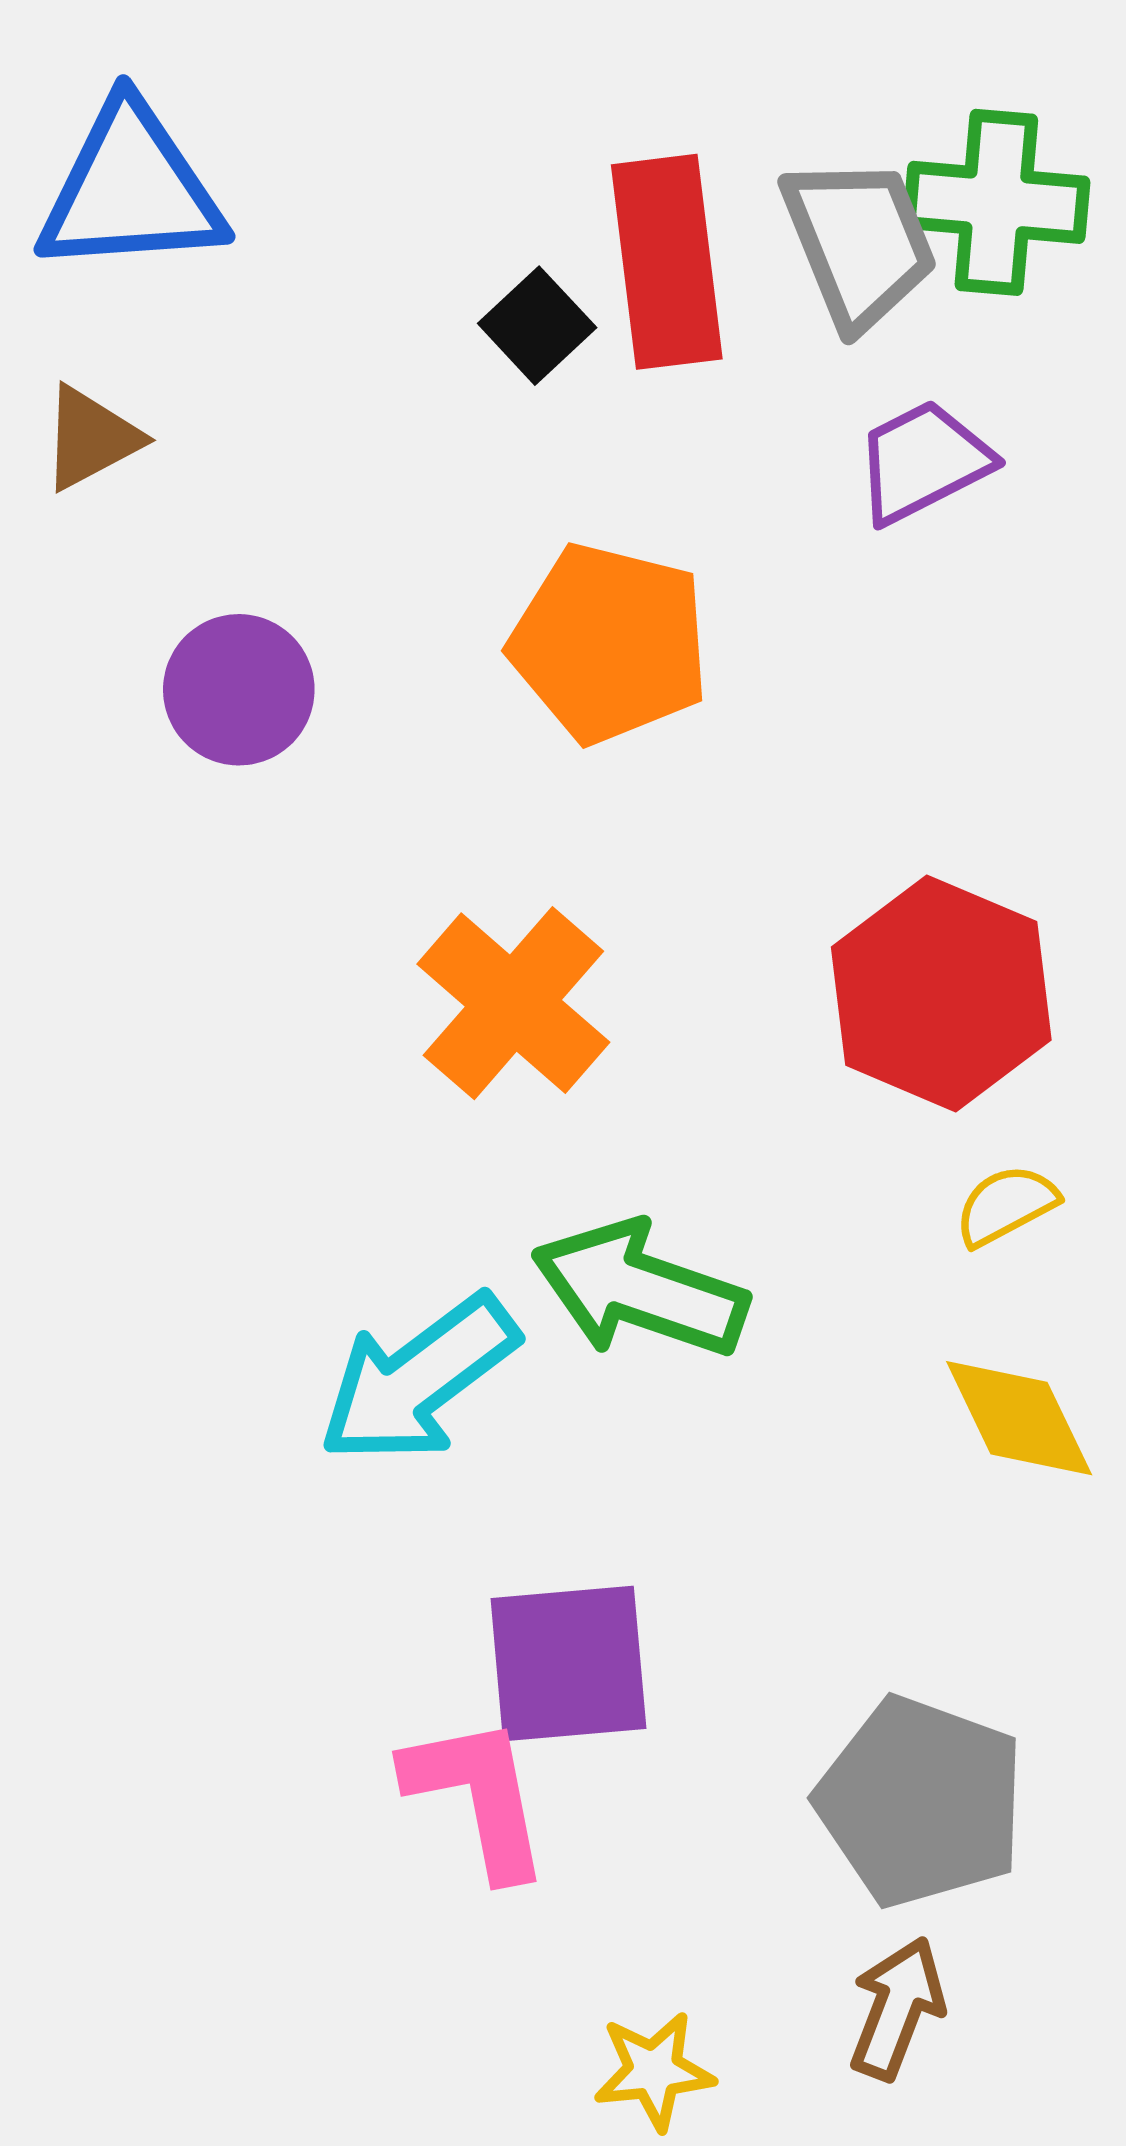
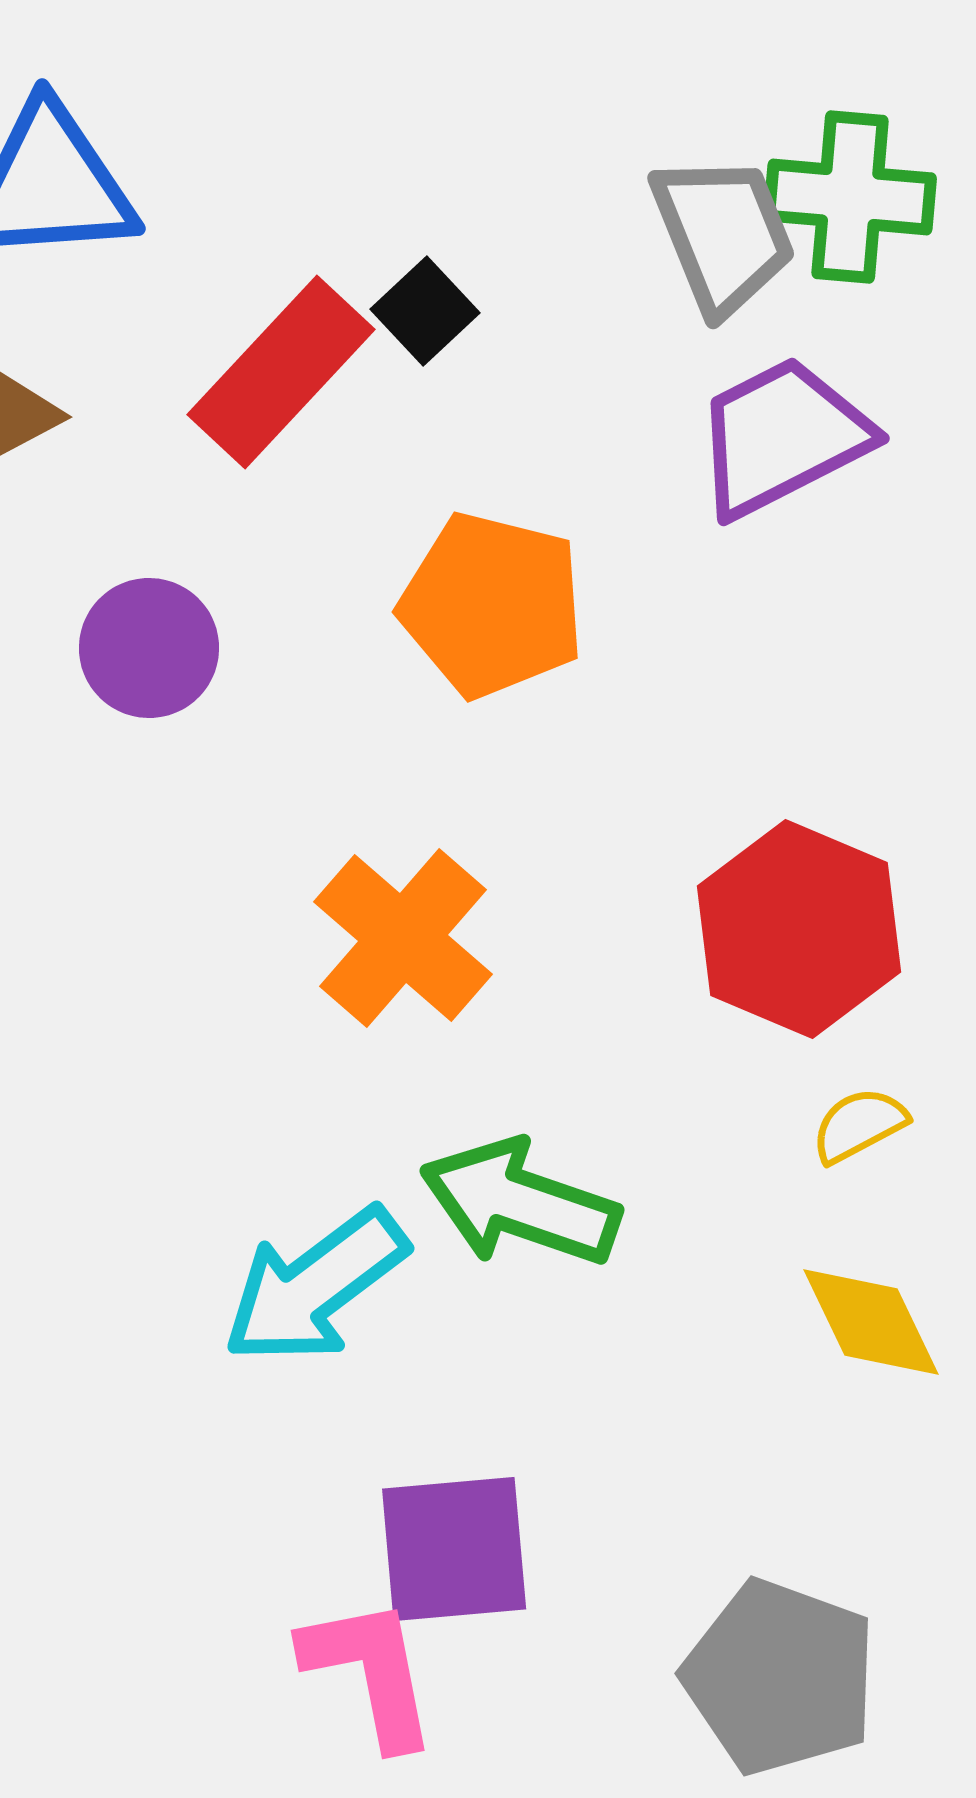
red rectangle: (667, 262) -> (281, 372), moved, turned 50
purple trapezoid: (923, 462) -> (782, 437), size x1.4

